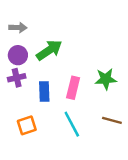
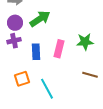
cyan line: (72, 124) -> (47, 89), moved

